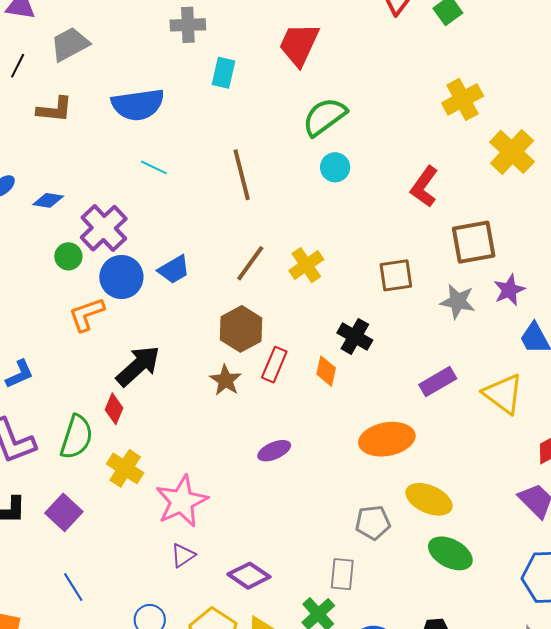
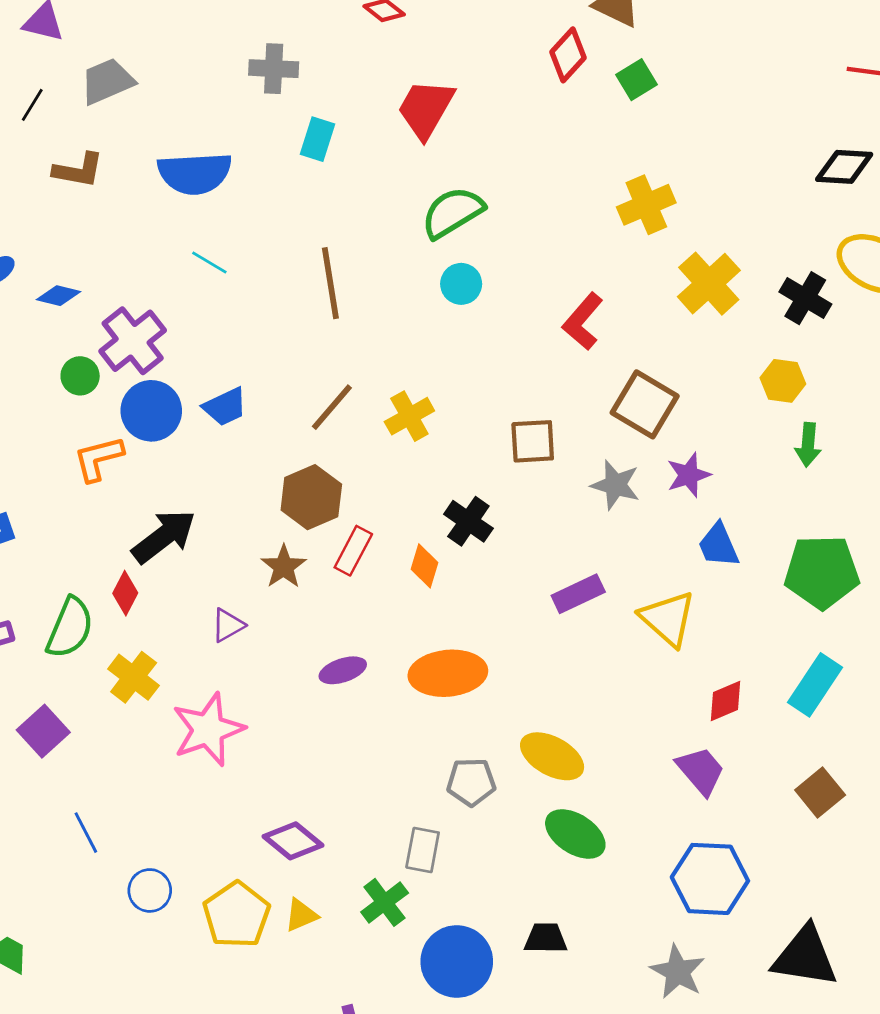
brown square: (474, 242) -> (645, 404), turned 36
orange ellipse: (387, 439) -> (448, 673), moved
purple triangle: (183, 555) -> (228, 625), moved
blue line: (73, 587) -> (86, 833), moved

